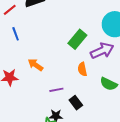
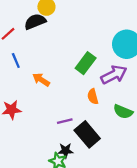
orange arrow: (36, 65) -> (41, 80), moved
black rectangle: (76, 103) -> (87, 134), size x1.6

